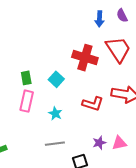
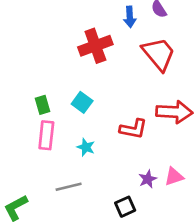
red cross: (85, 58) -> (95, 46), moved, turned -30
gray line: (55, 144) -> (69, 187), moved

